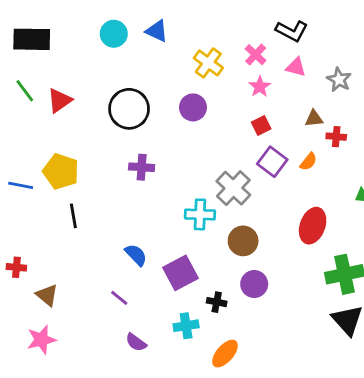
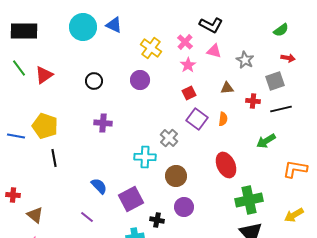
cyan circle: (114, 34) -> (83, 27), size x1.4
black circle: (129, 109) -> (94, 81), size x0.6
red cross: (336, 137) -> (253, 101), moved
orange semicircle: (308, 162) -> (223, 119), turned -32
gray cross: (233, 188) -> (169, 138), size x0.7
red ellipse: (313, 226) -> (226, 165), turned -45

